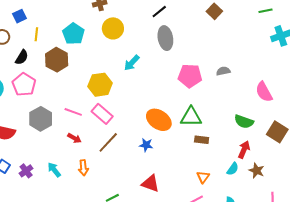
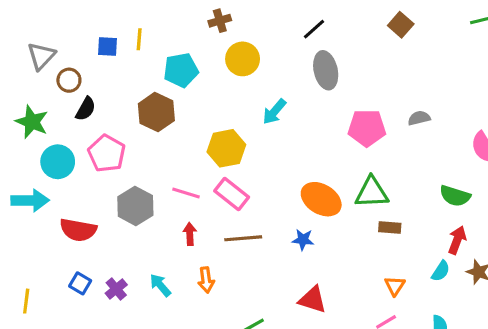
blue square: (20, 16) -> (108, 46), moved, turned 32
yellow line: (36, 34) -> (139, 39), moved
cyan pentagon: (73, 34) -> (181, 70), turned 30
black semicircle: (22, 57) -> (86, 109), moved
red arrow: (74, 138) -> (190, 234), turned -120
brown line: (108, 142) -> (243, 238), turned 45

